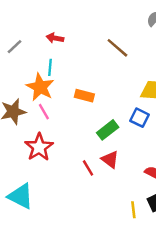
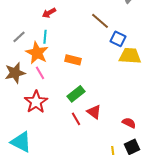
red arrow: (55, 38) -> (49, 13), turned -40
gray line: (14, 47) -> (19, 37), moved
blue square: (140, 118) -> (118, 39), moved
green rectangle: (108, 130) -> (76, 94), moved

